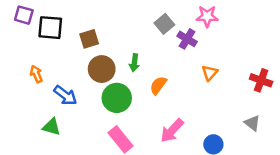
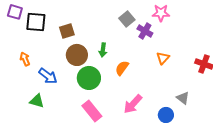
gray triangle: (252, 123) -> (183, 98), moved

